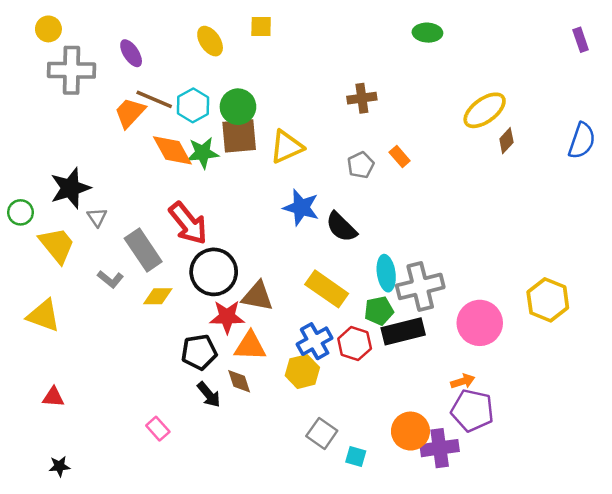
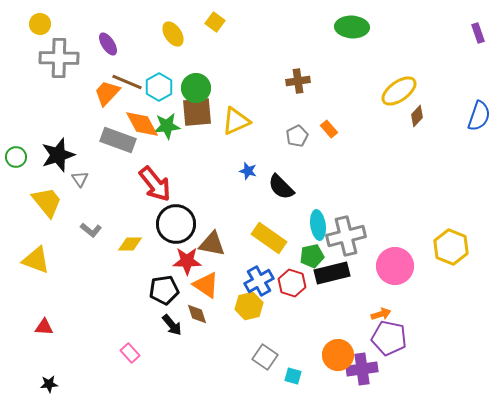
yellow square: (261, 26) -> (215, 22), turned 36
green ellipse: (427, 33) -> (352, 27), size x1.4
blue star: (301, 208) -> (248, 171), size x0.6
green circle: (20, 212) -> (16, 157), moved
gray rectangle: (143, 250) -> (118, 140), moved, turned -36
orange triangle: (250, 346) -> (206, 285), turned 32

